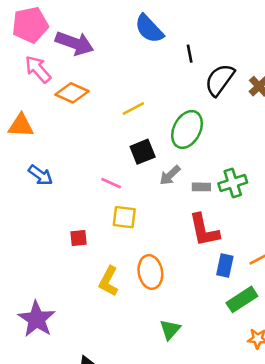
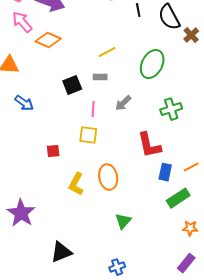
black semicircle: (220, 80) -> (169, 17), moved, turned -64
yellow line: (133, 109) -> (107, 52), moved
green ellipse: (187, 129) -> (152, 64), moved
black square: (143, 152) -> (72, 85), moved
pink line: (111, 183) -> (93, 109), moved, turned 70
gray rectangle: (201, 187) -> (100, 77), moved

